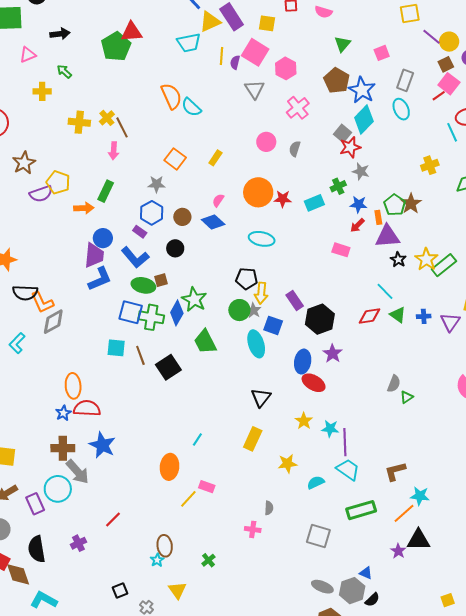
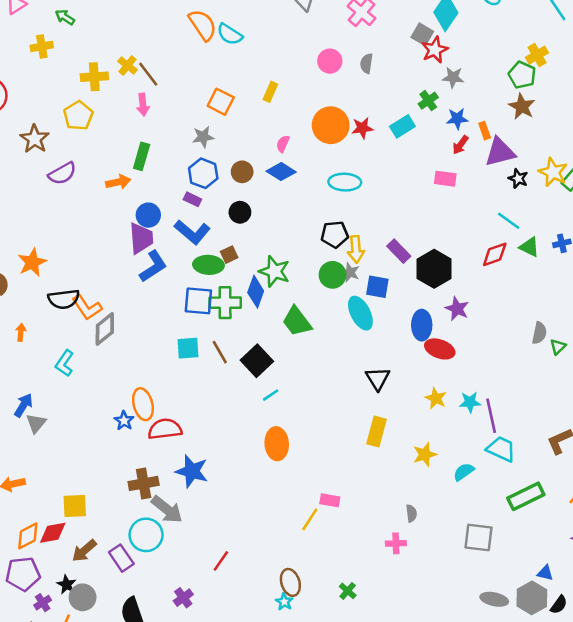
yellow pentagon: (58, 182) -> (78, 116), moved, turned 30
green pentagon: (395, 205) -> (522, 75), moved
blue star: (63, 413) -> (124, 421), moved
cyan line: (197, 439) -> (271, 395), moved, turned 32
orange ellipse: (170, 467) -> (277, 444), moved

